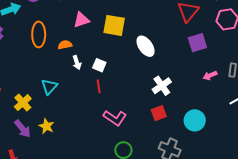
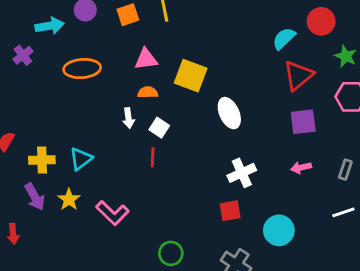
orange ellipse: (39, 34) -> (82, 69), turned 75
orange semicircle: (65, 45) -> (148, 92), moved
pink arrow: (210, 75) -> (301, 168), moved
cyan triangle: (49, 87) -> (81, 159), moved
yellow cross: (23, 103) -> (42, 160), turned 30
pink L-shape: (115, 118) -> (112, 213), moved

